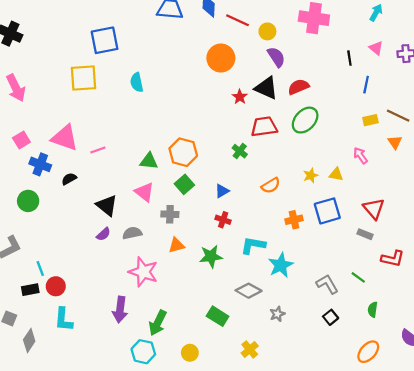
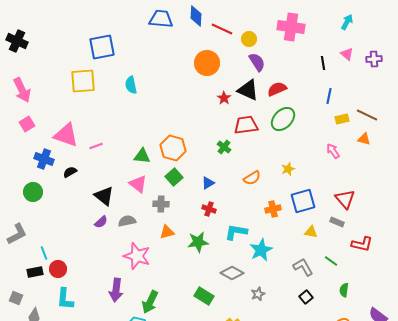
blue line: (366, 85) -> (329, 96), moved
pink square: (21, 140) -> (27, 124), moved
orange triangle: (395, 142) -> (364, 139), turned -40
yellow triangle: (336, 174) -> (311, 232), moved

